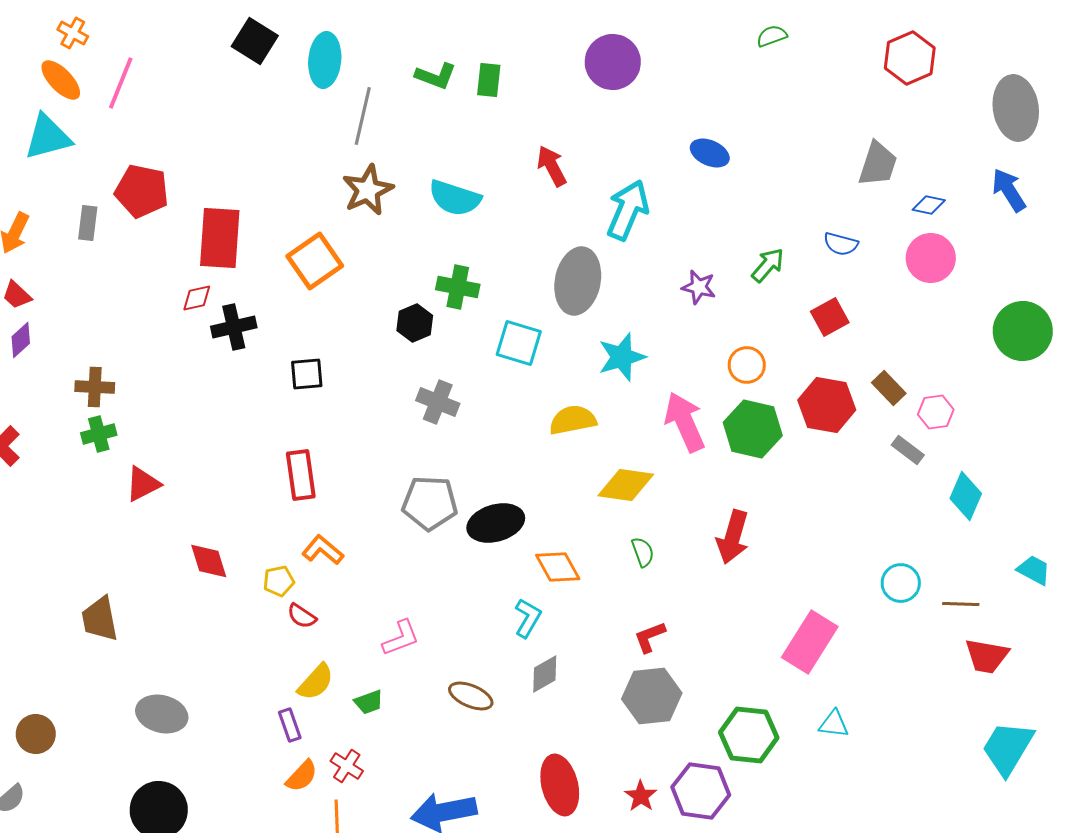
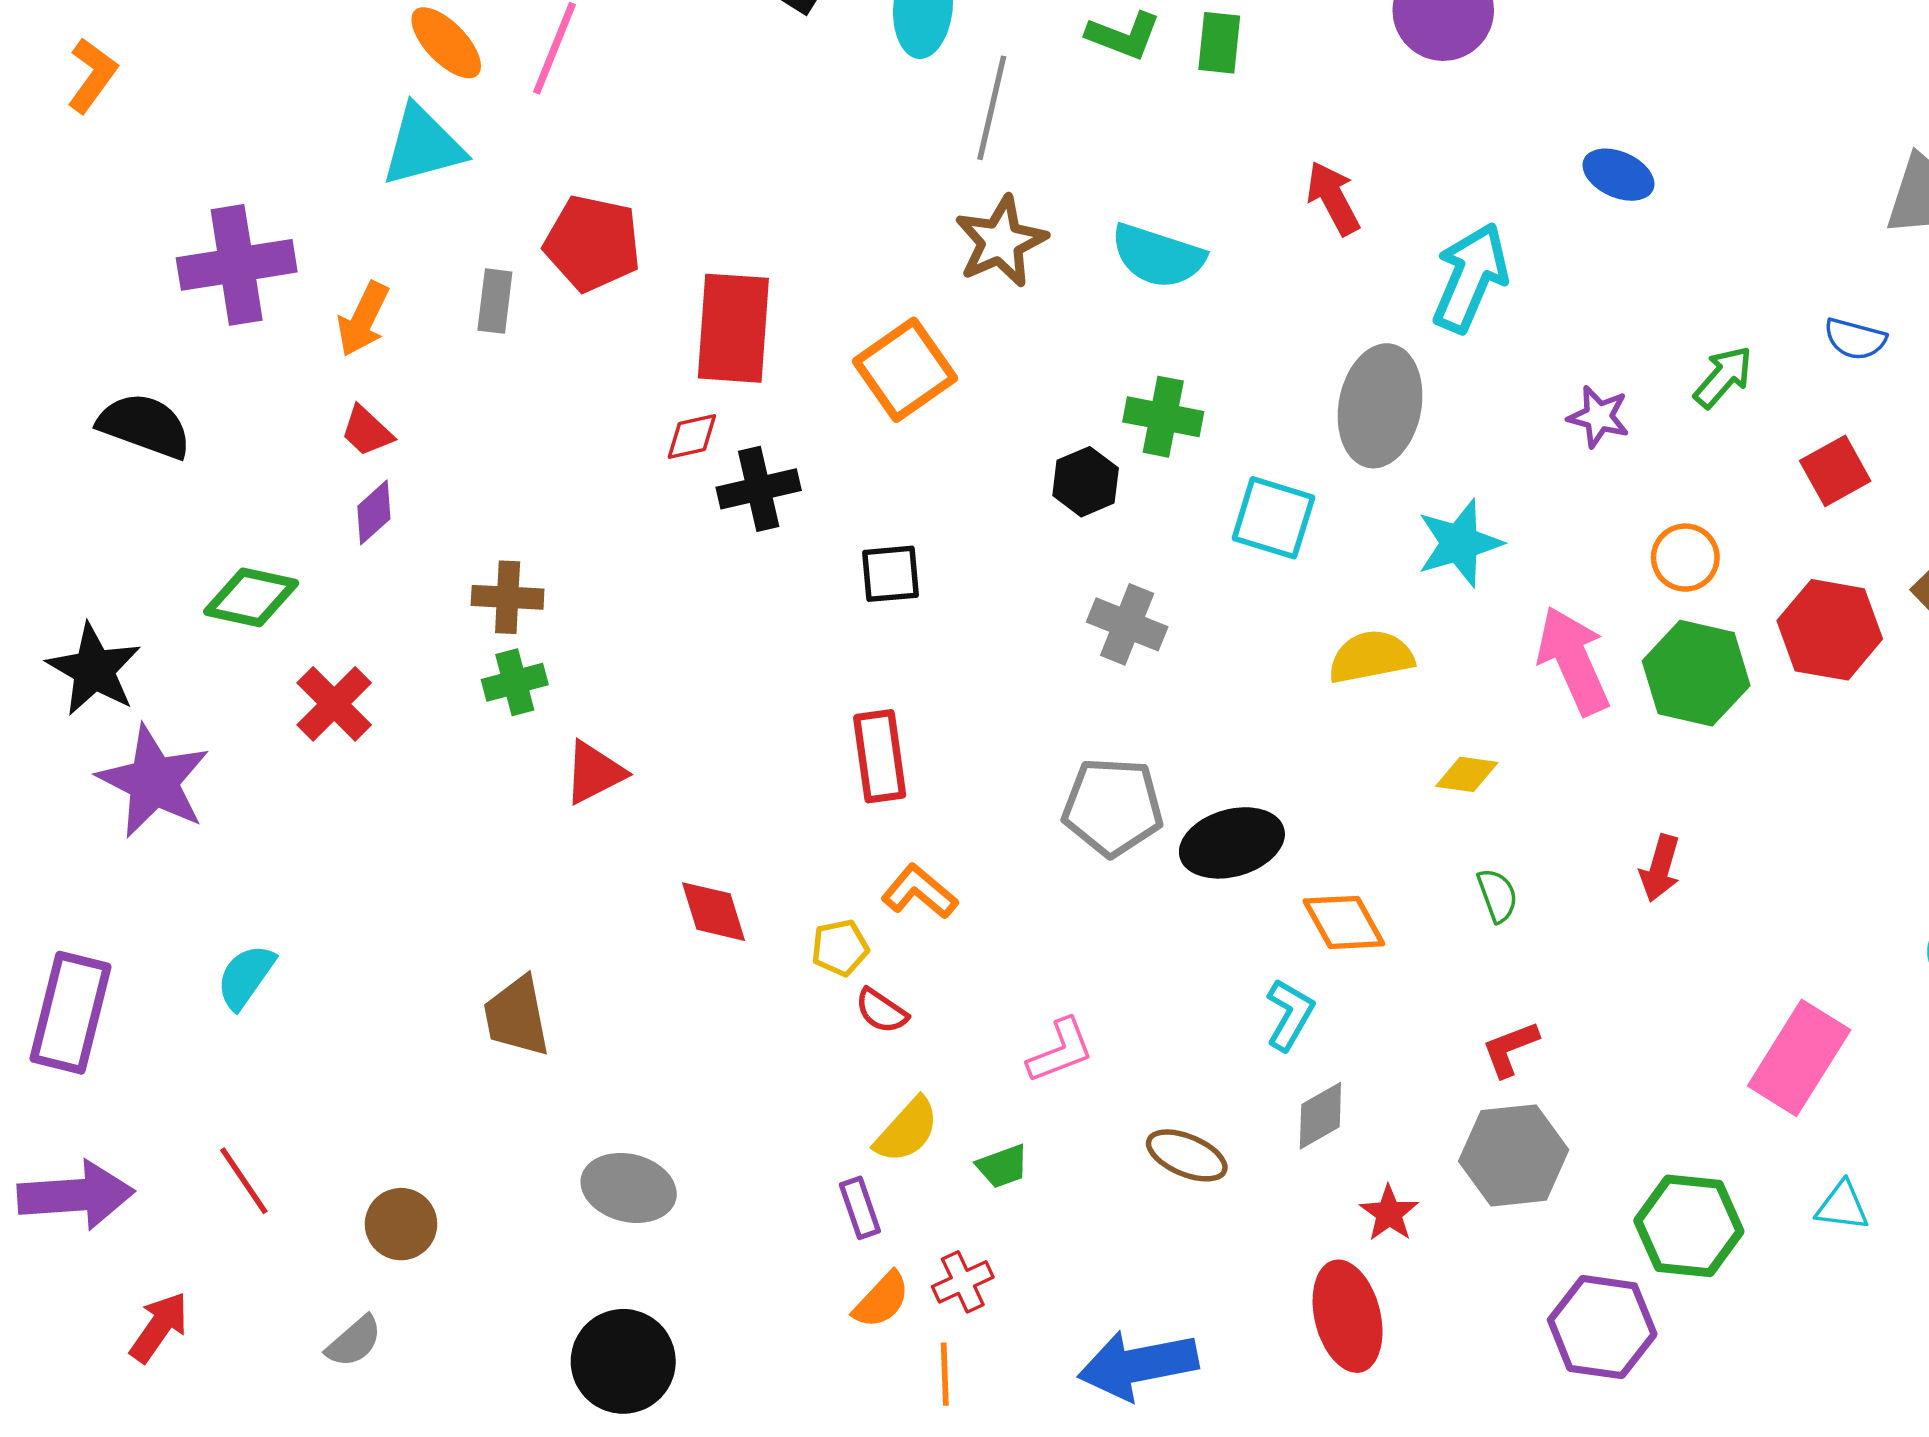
yellow diamond: (626, 485) -> (1467, 774), size x0.6
red arrow: (733, 537) -> (1660, 868), size x0.7
red cross: (347, 766) -> (963, 1282), turned 32
red star: (641, 796) -> (1389, 1213), moved

